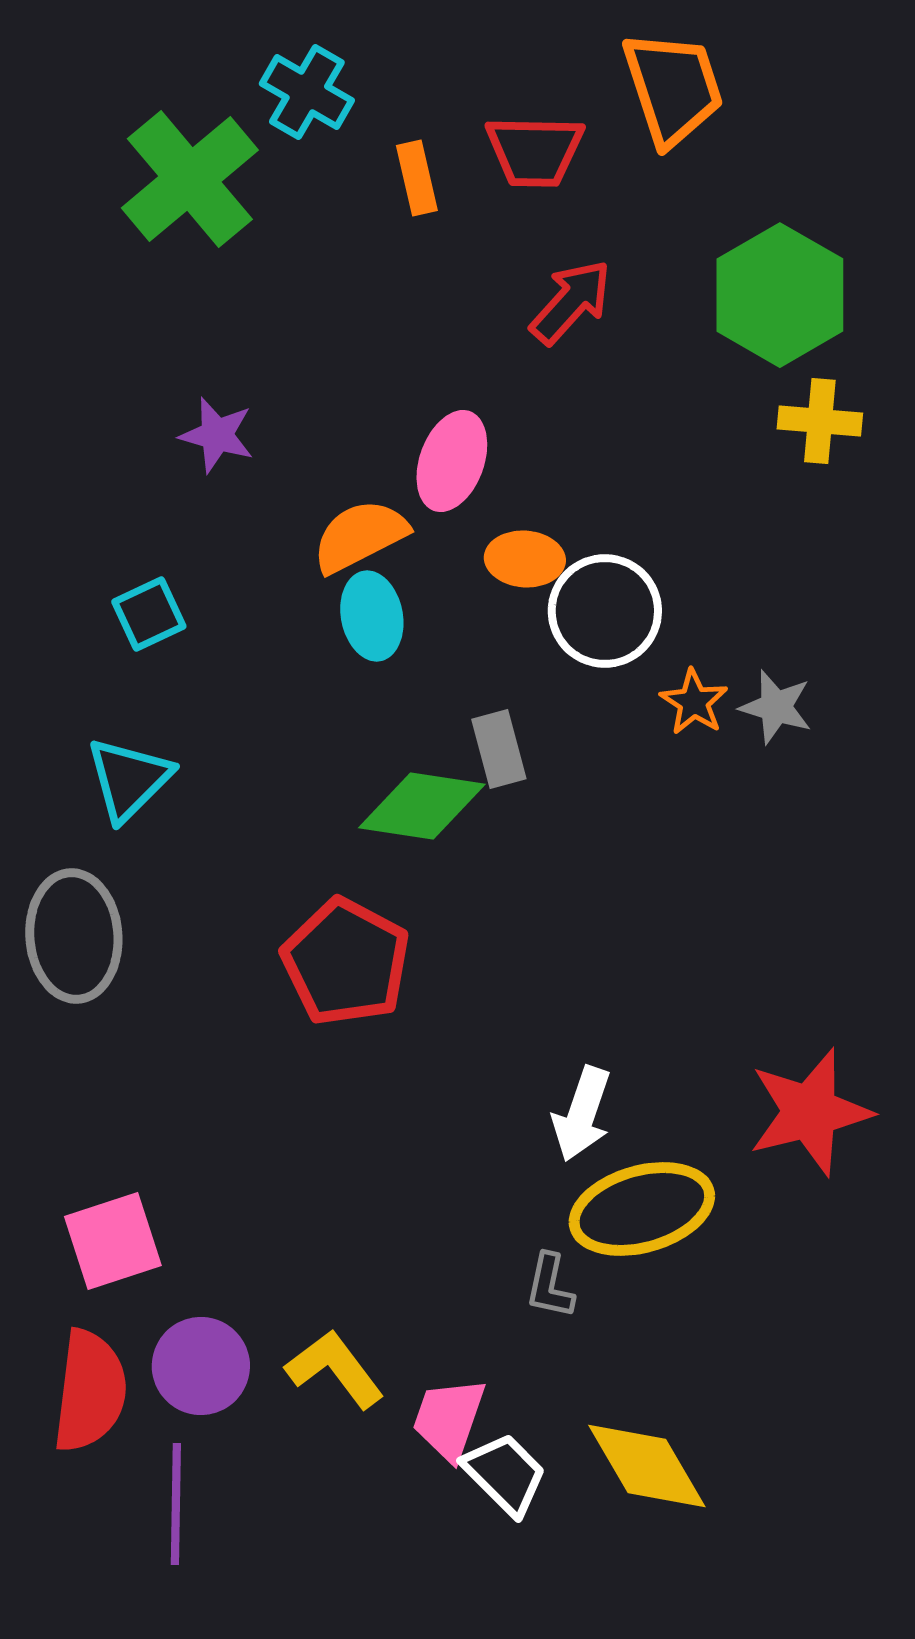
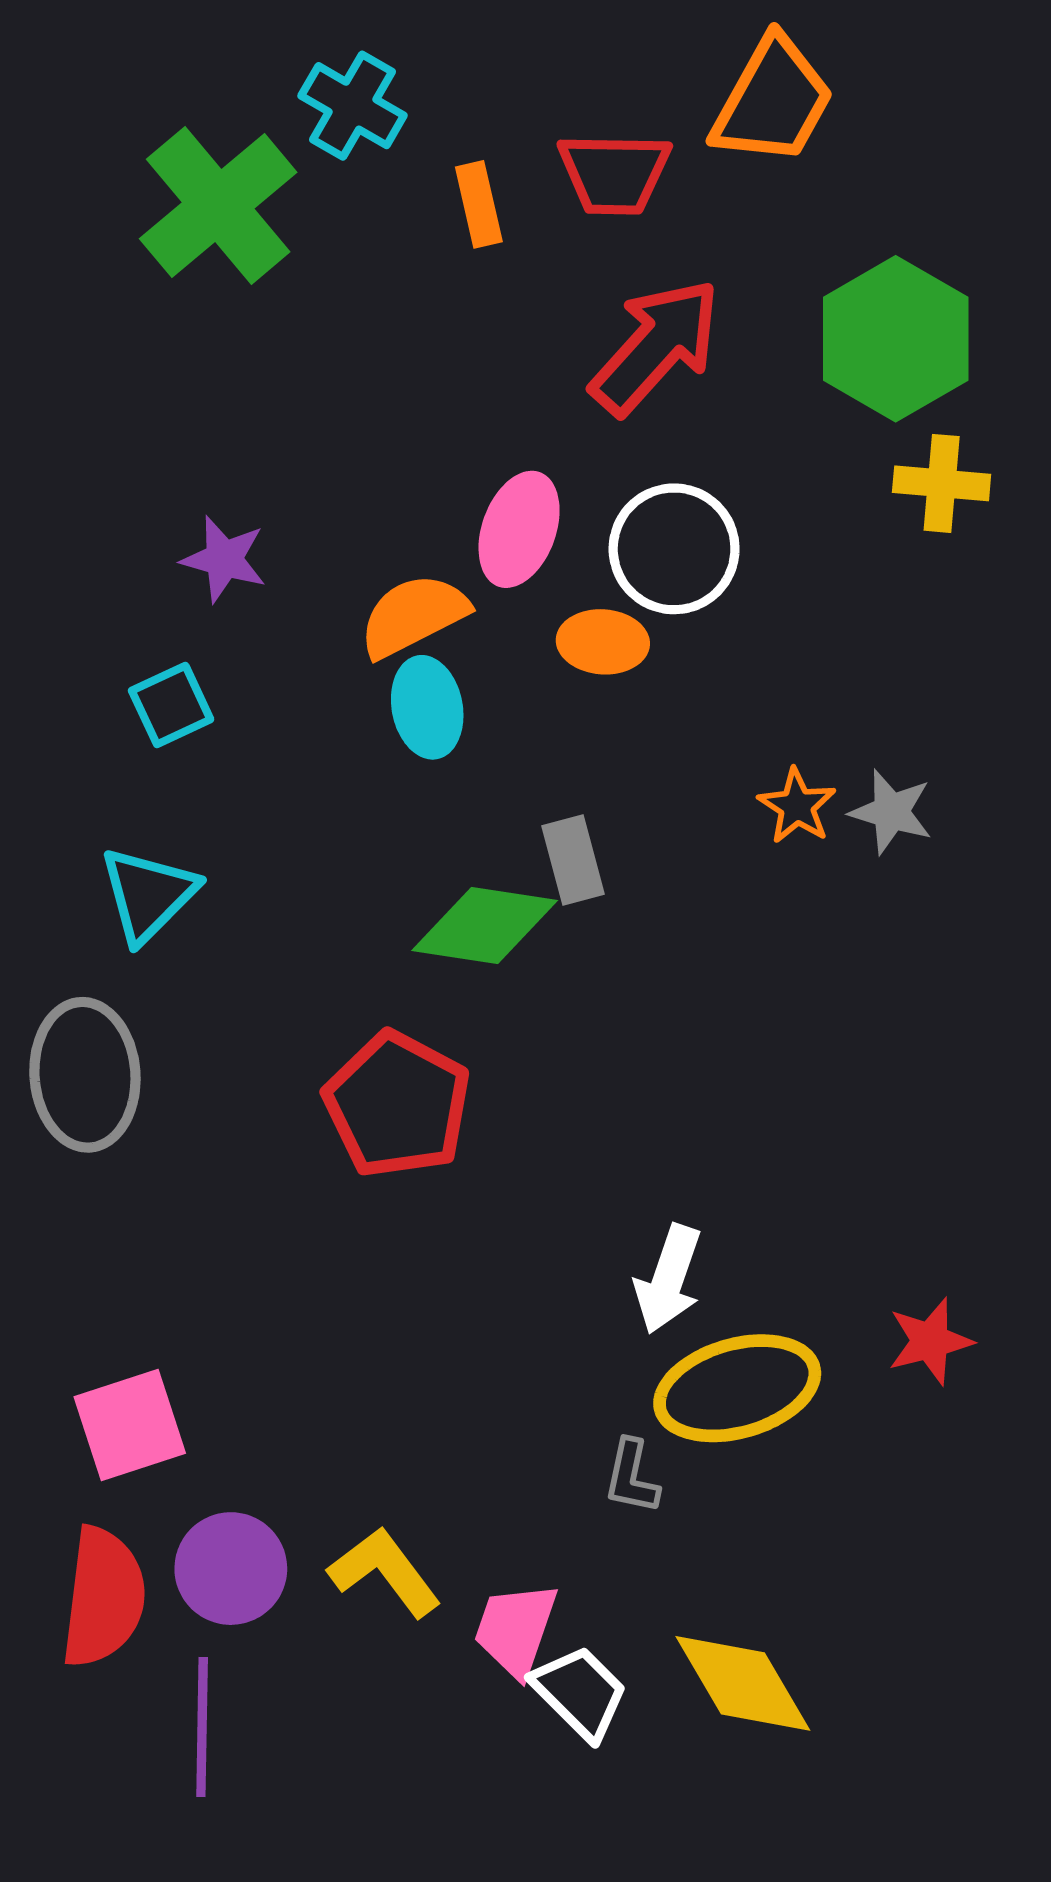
orange trapezoid: (673, 88) -> (773, 101), turned 47
red arrow: (571, 302) -> (656, 347), size x1.4
purple star: (217, 435) -> (224, 559), moved
white circle: (605, 611) -> (674, 549), moved
red star: (810, 1112) -> (930, 1341), moved, size x0.6

